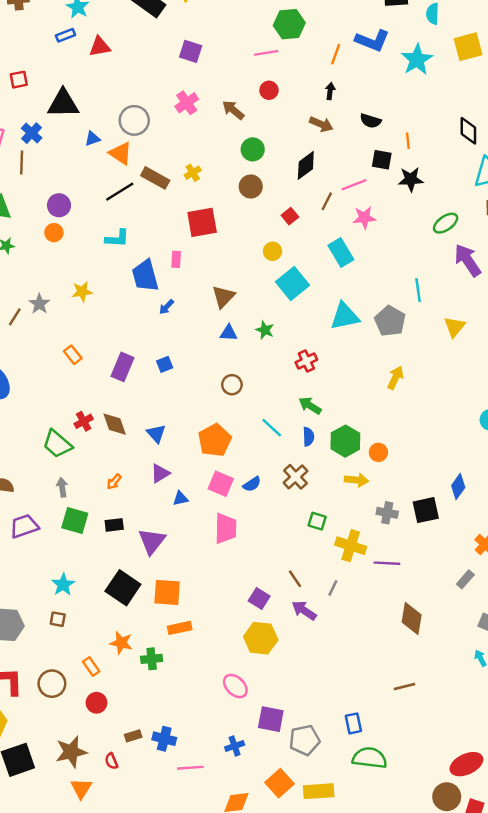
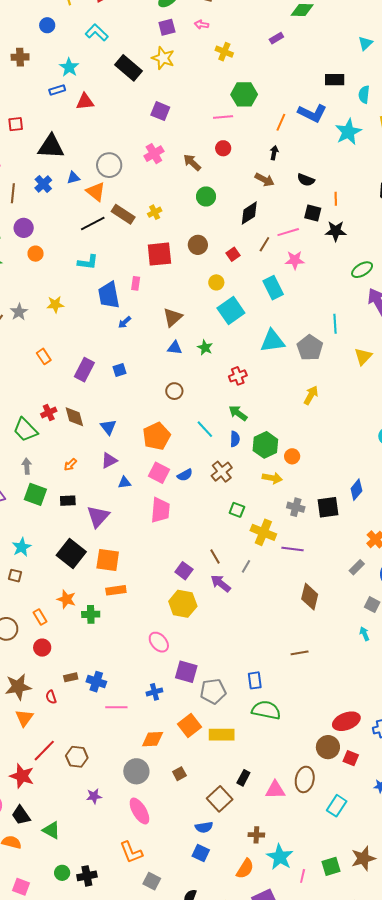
blue cross: (32, 133) -> (43, 184), moved
brown circle: (251, 187) -> (198, 245), moved
purple circle: (59, 205) -> (24, 228), moved

